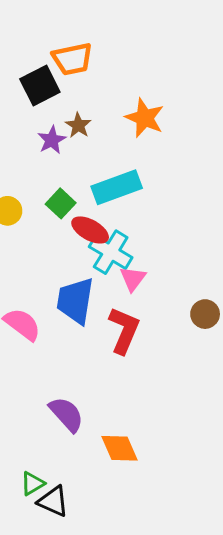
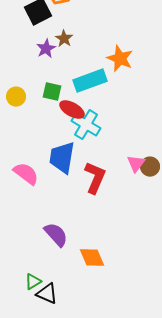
orange star: (145, 118) -> (120, 59), moved
green square: (61, 203) -> (52, 92), turned -30
pink triangle: (133, 279) -> (136, 164), moved

